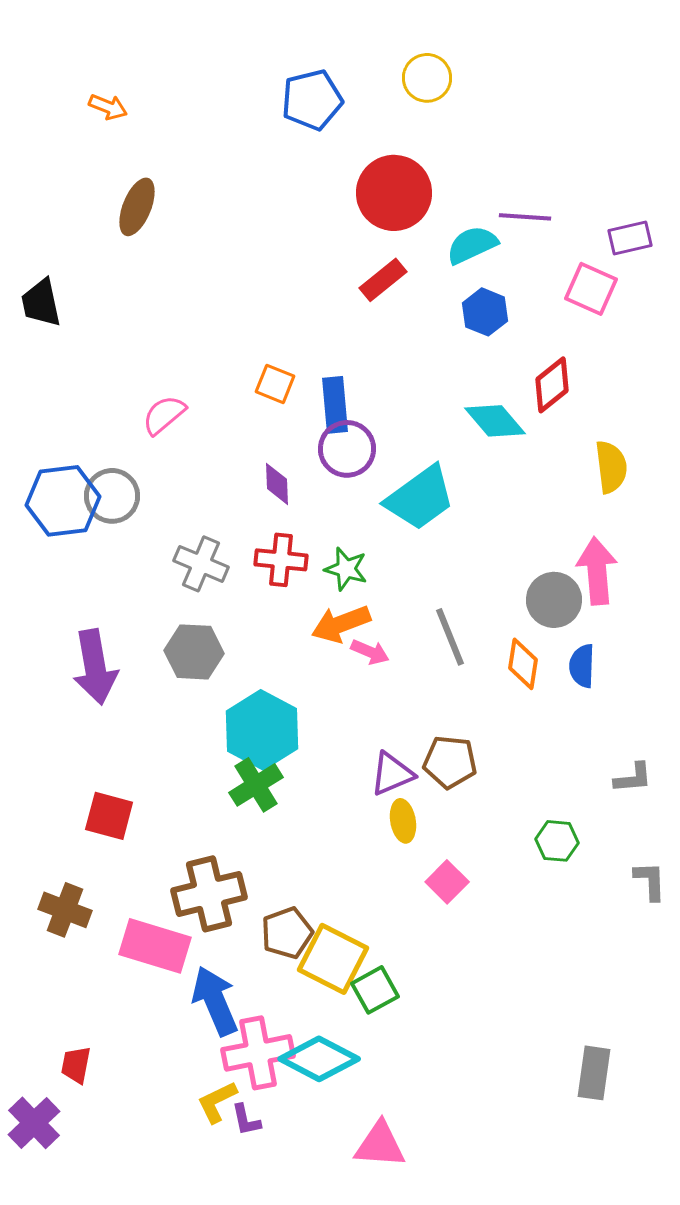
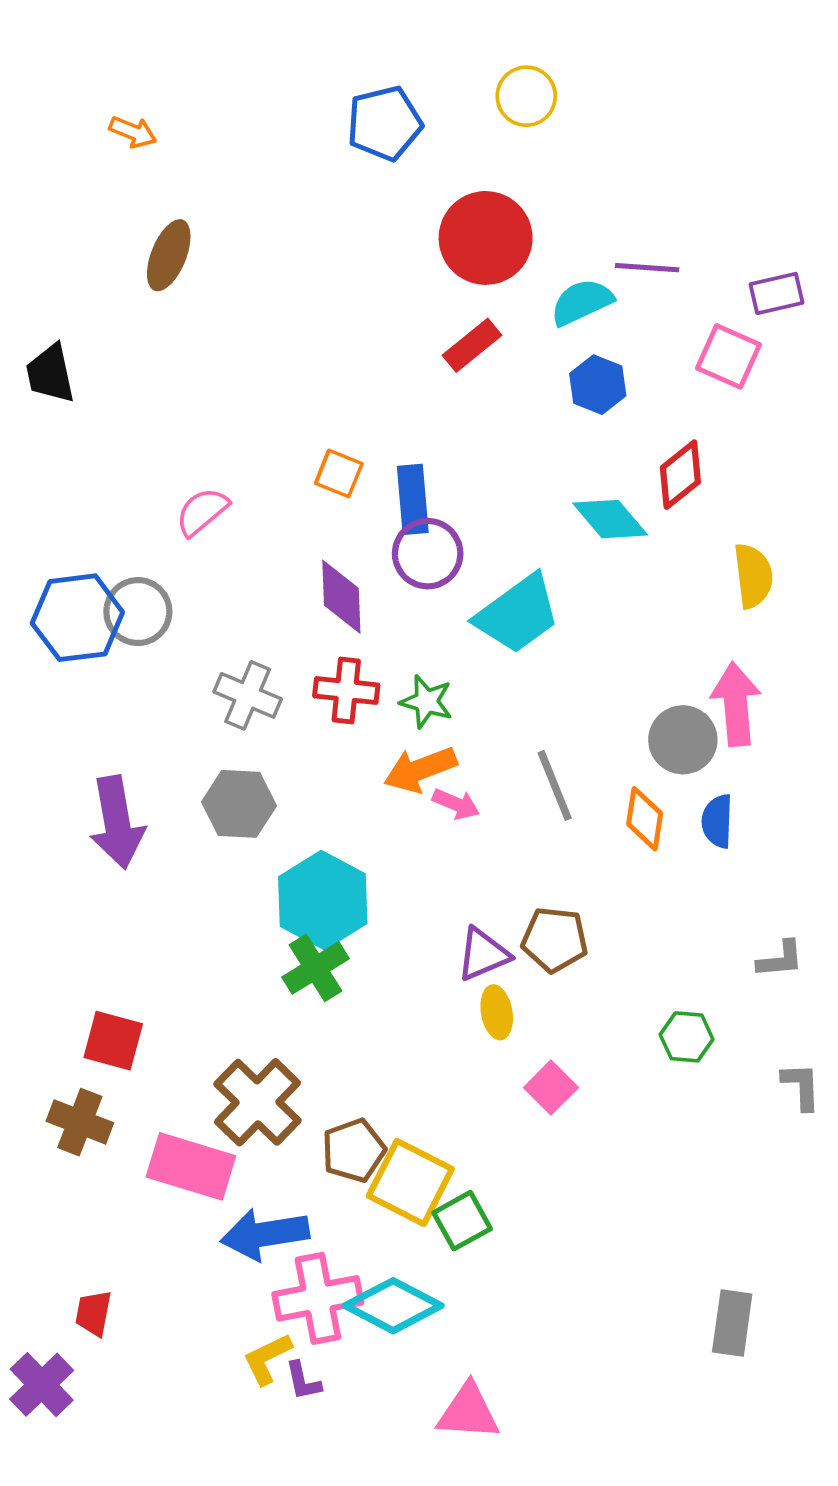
purple diamond: (277, 484) -> (341, 597), size x1.4
red square: (109, 816) -> (113, 1041), moved
brown cross: (209, 894) -> (257, 1102), turned -32
blue arrow: (215, 1001) -> (265, 1234), turned -76

